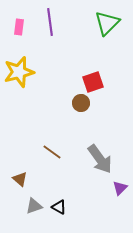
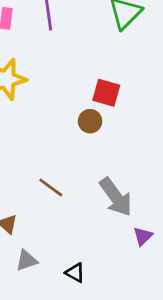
red square: (93, 82) -> (106, 93), turned 35
black triangle: (59, 207) -> (75, 273), moved

